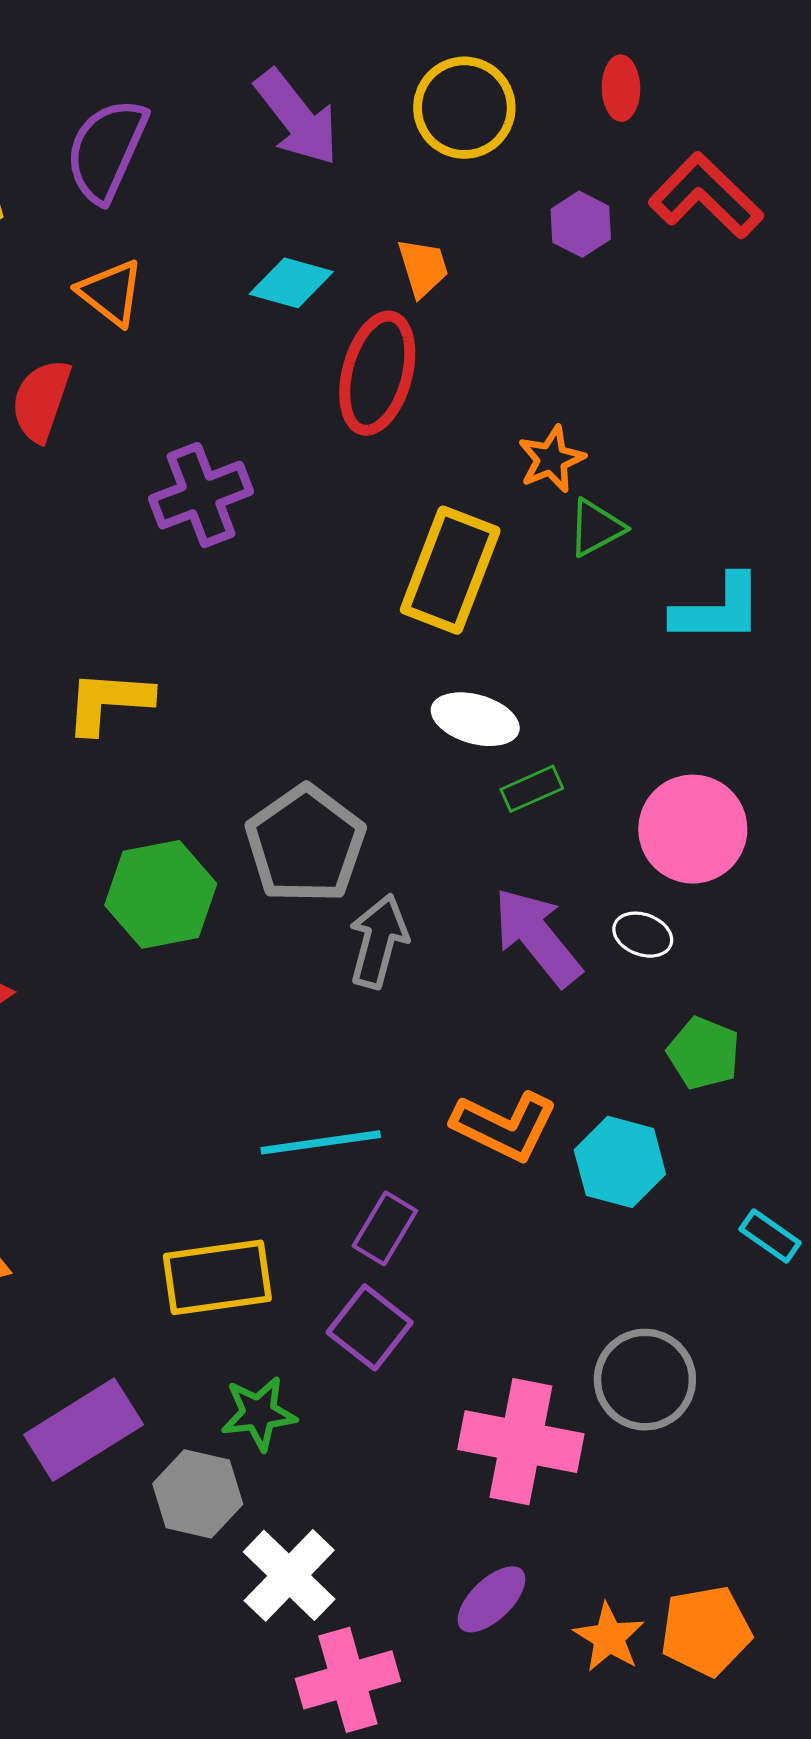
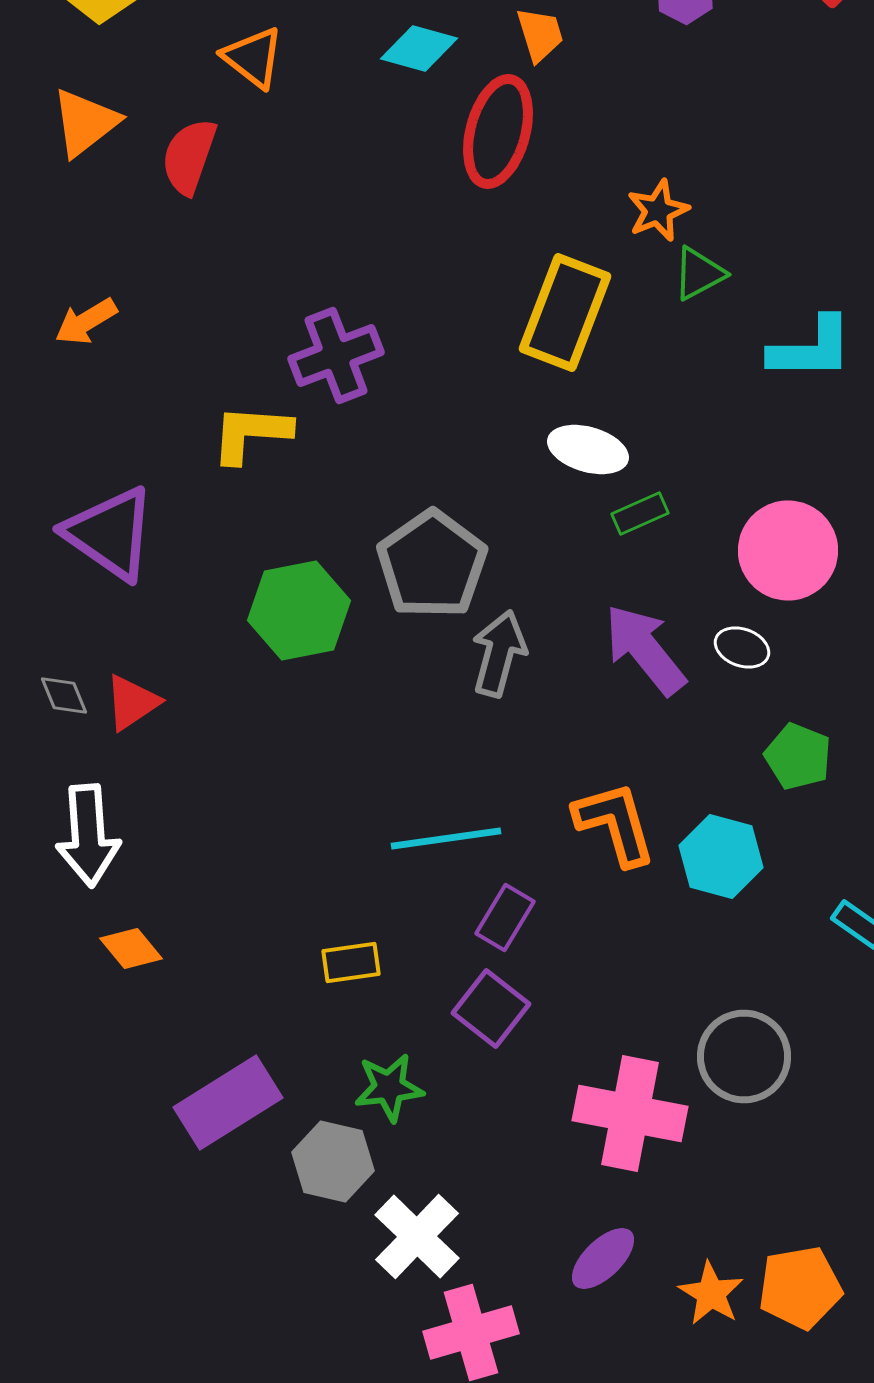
purple cross: (201, 495) -> (336, 356), moved
orange L-shape: (505, 1126) -> (615, 824), turned -132
yellow rectangle: (217, 1277) -> (351, 962), size x0.6

